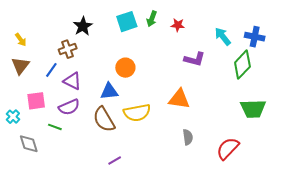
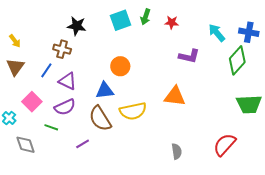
black star: (83, 26) -> (77, 26), turned -30
brown cross: (68, 49) -> (62, 49), turned 36
pink square: (36, 101) -> (32, 102), turned -36
gray semicircle: (188, 137) -> (177, 151), moved
purple line: (115, 160) -> (83, 144), moved

